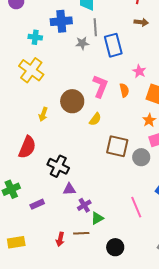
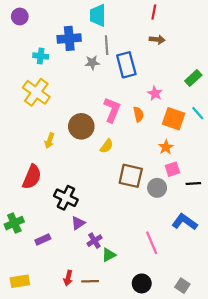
purple triangle: (69, 189) -> (78, 223), turned -32
brown line: (81, 233) -> (90, 281), moved
black circle: (115, 247) -> (142, 283), moved

